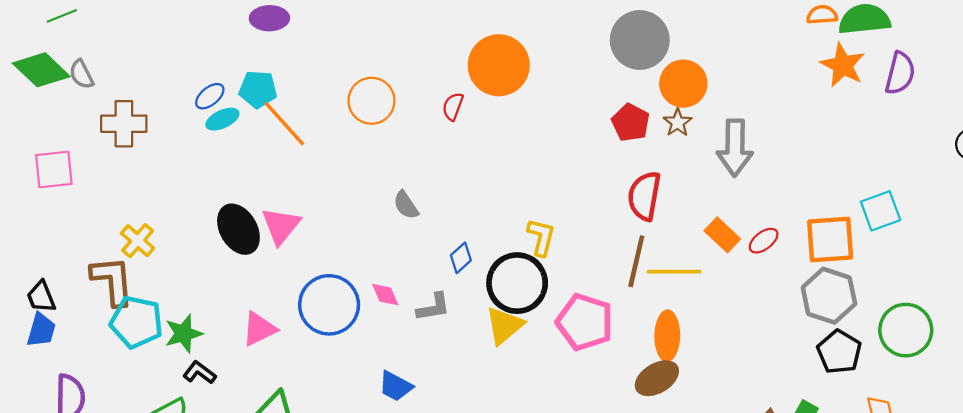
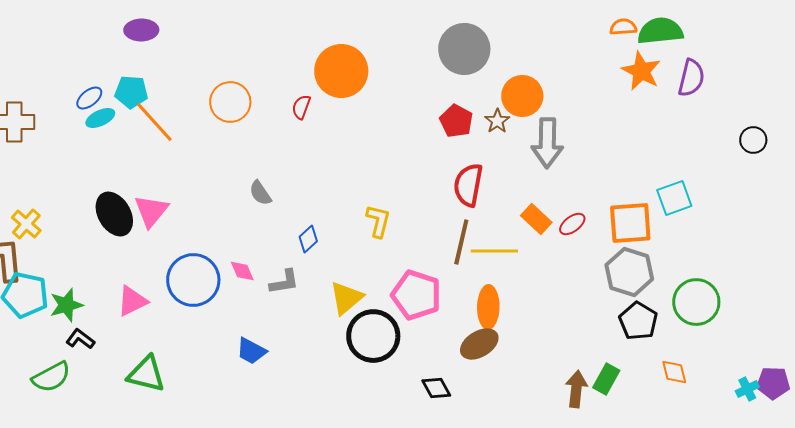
orange circle: (683, 84) -> (522, 96), moved
black circle: (517, 283) -> (373, 336), moved

